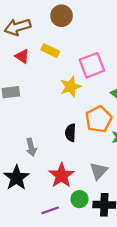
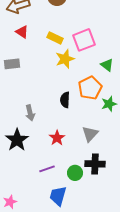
yellow rectangle: (50, 51) -> (55, 38), moved
red star: (62, 175) -> (57, 138), size x0.7
green circle: (79, 199) -> (75, 173), moved

